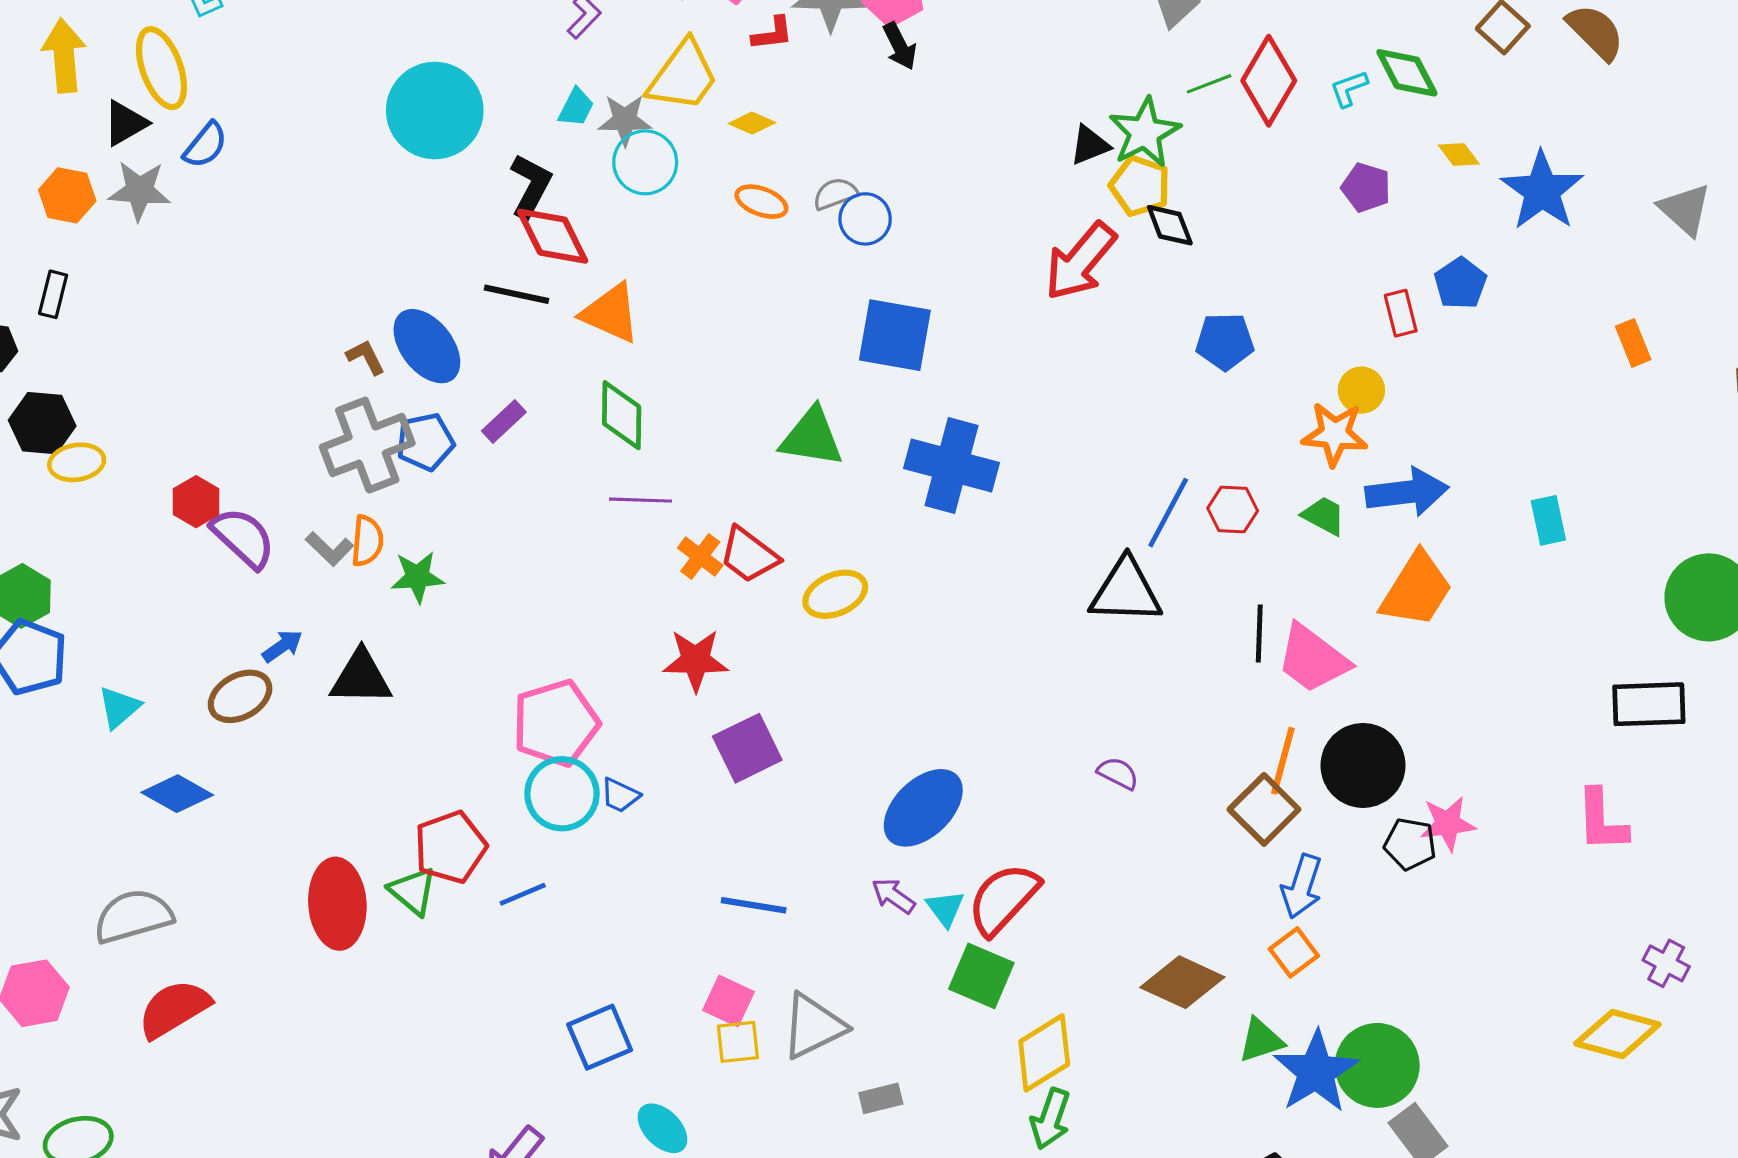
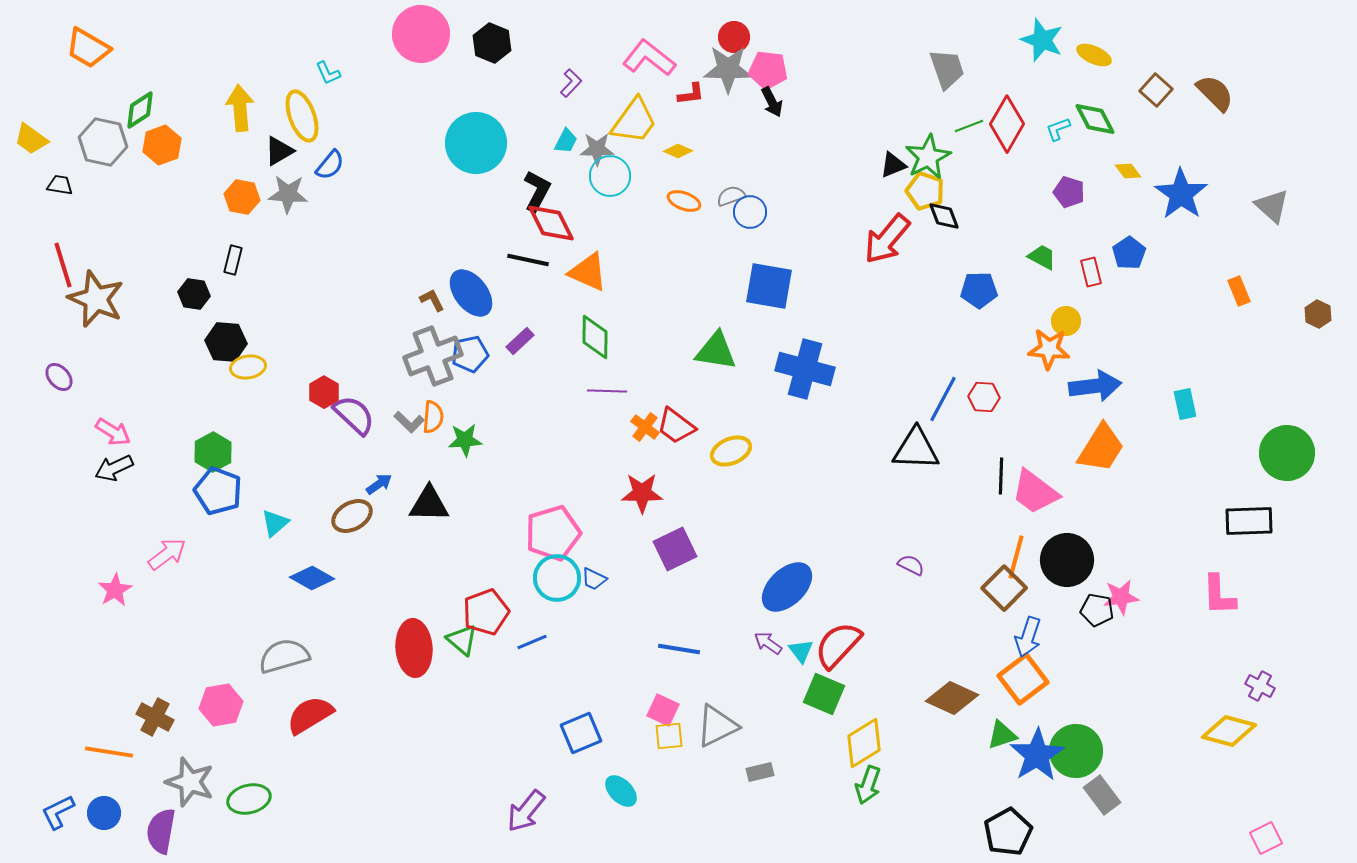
green trapezoid: (1324, 516) -> (1042, 257), moved
orange square: (1294, 952) -> (1023, 679), size x1.6

